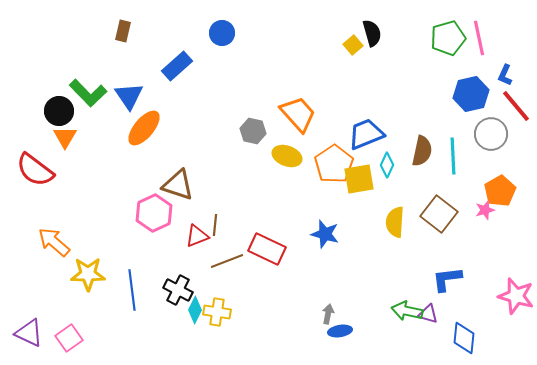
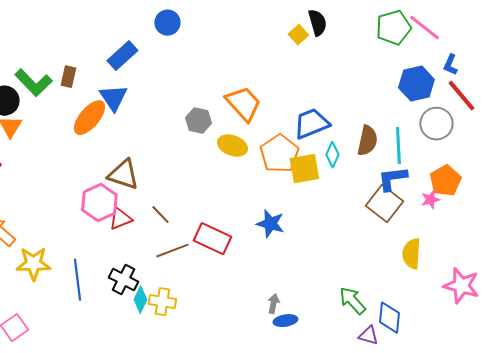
brown rectangle: (123, 31) -> (68, 77), moved
pink line: (479, 38) -> (424, 28), turned -40
blue triangle: (129, 96) -> (113, 98), moved
yellow semicircle: (395, 222) -> (411, 254), moved
brown line: (215, 225) -> (160, 215), turned -50
red triangle: (197, 236) -> (120, 219), moved
blue L-shape: (447, 279) -> (392, 179), moved
green arrow: (407, 311) -> (352, 301), turned 36
purple triangle: (428, 314) -> (368, 336), moved
blue diamond: (464, 338) -> (389, 318), moved

